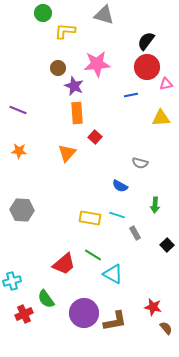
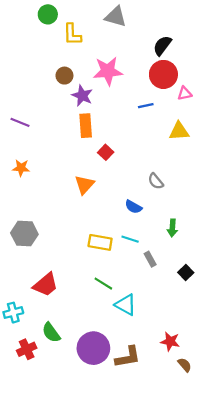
yellow L-shape: (65, 31) -> (72, 34), turned -95
orange triangle: (67, 153) -> (84, 185), moved
gray semicircle: (140, 163) -> (156, 181), turned 35
red trapezoid: (64, 264) -> (46, 285), moved

